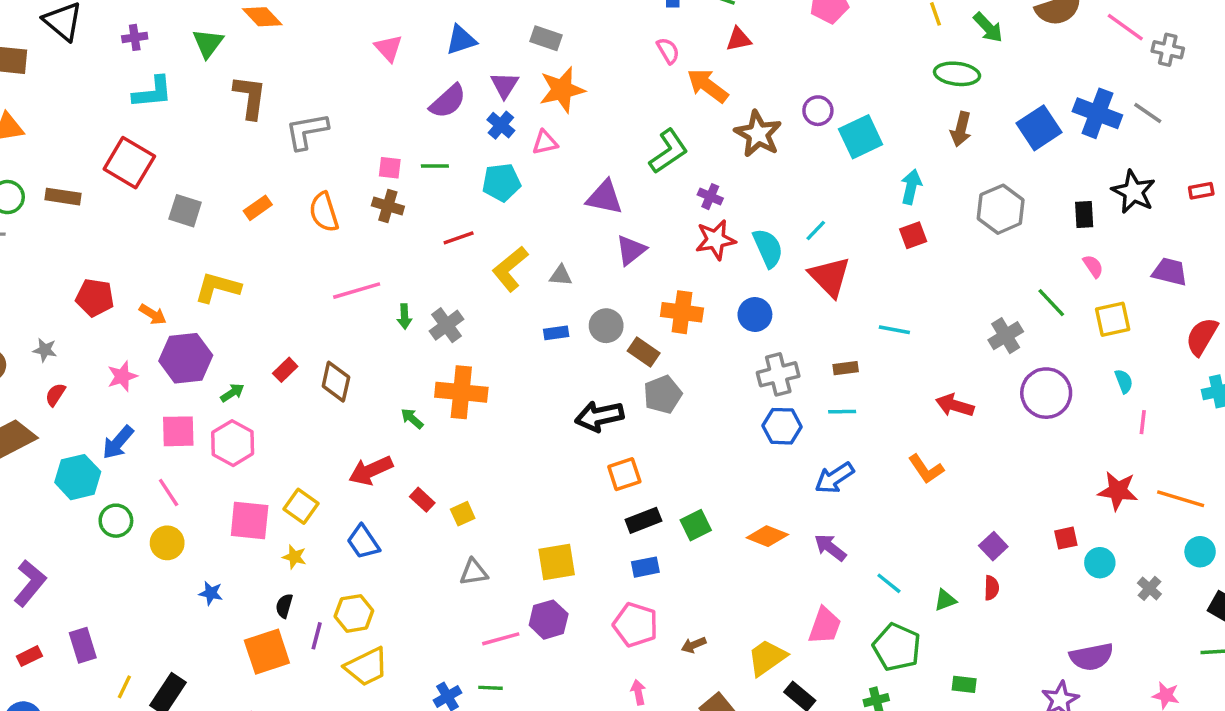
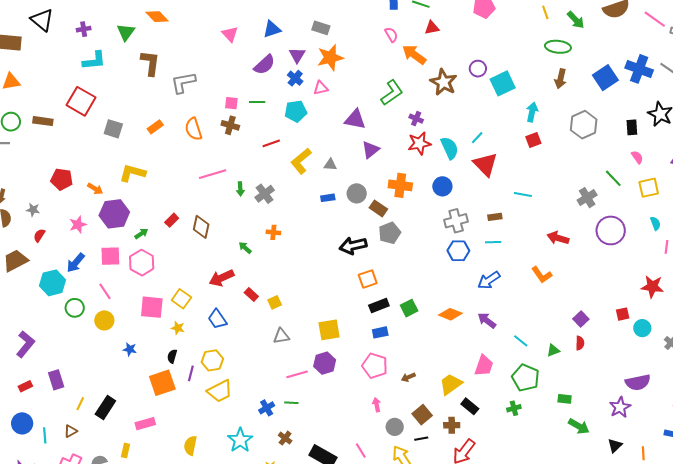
orange cross: (461, 392) -> (273, 232), size x0.5

